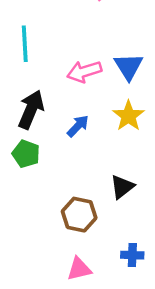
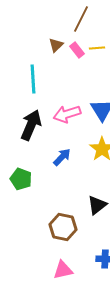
cyan line: (25, 44) -> (33, 79), moved
black arrow: (31, 110) -> (31, 125), moved

